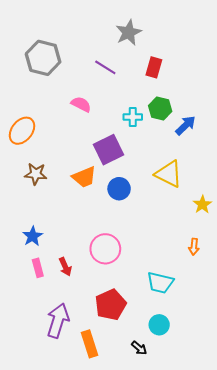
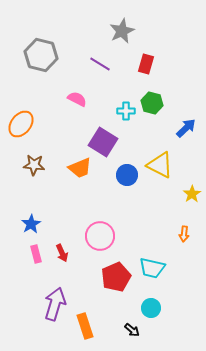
blue arrow: (186, 125) -> (186, 128), moved
purple square: (108, 150) -> (103, 142), turned -32
blue circle: (119, 189) -> (127, 175), moved
red pentagon: (111, 305) -> (116, 277), moved

